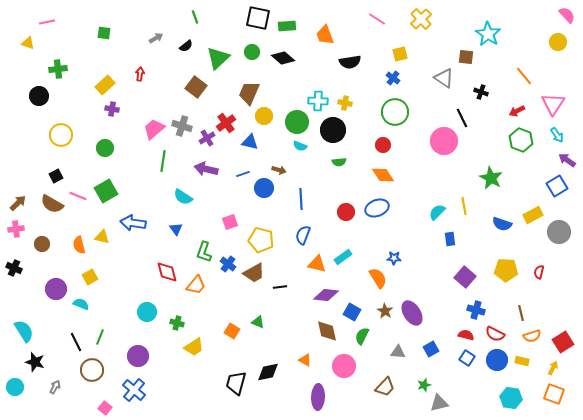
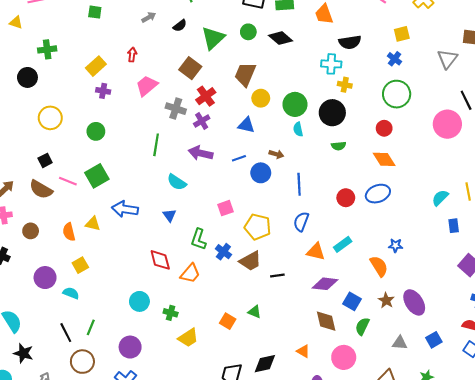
gray triangle: (444, 78) -> (447, 59), turned 35
cyan cross: (318, 101) -> (331, 64), moved
red cross: (226, 123) -> (206, 96), moved
pink trapezoid: (154, 129) -> (147, 86), moved
cyan semicircle: (300, 146) -> (298, 129), turned 56

